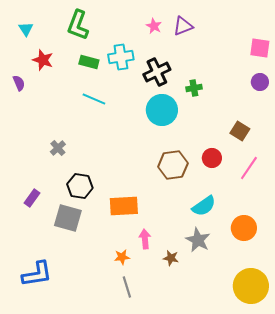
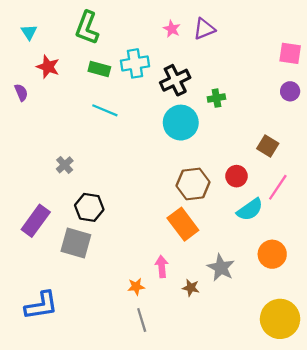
purple rectangle: (32, 198) -> (36, 221), size x1.6
orange rectangle: (124, 206) -> (183, 224), moved, turned 56
cyan semicircle: (204, 206) -> (250, 210), moved

